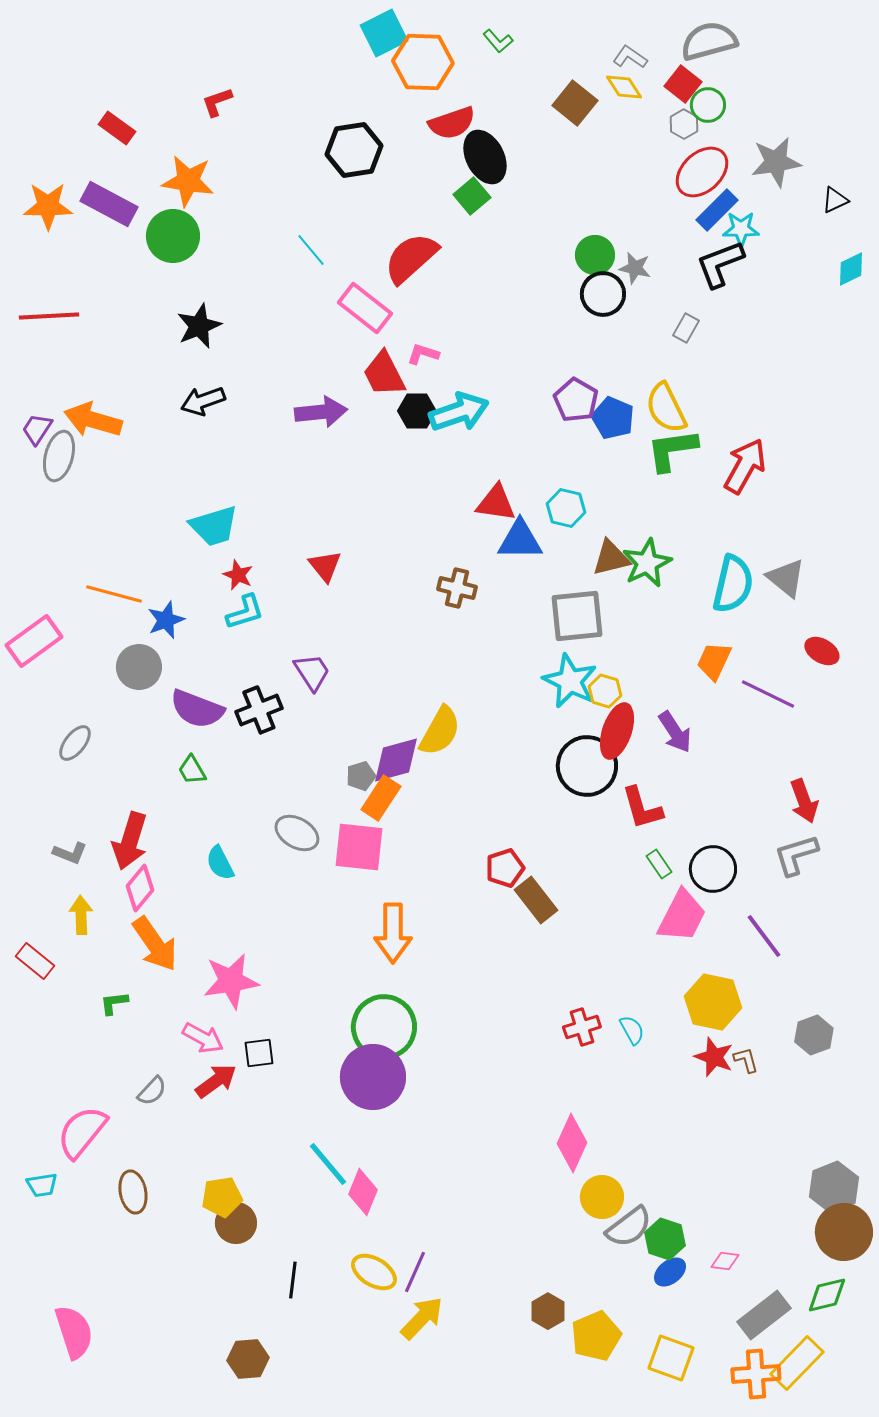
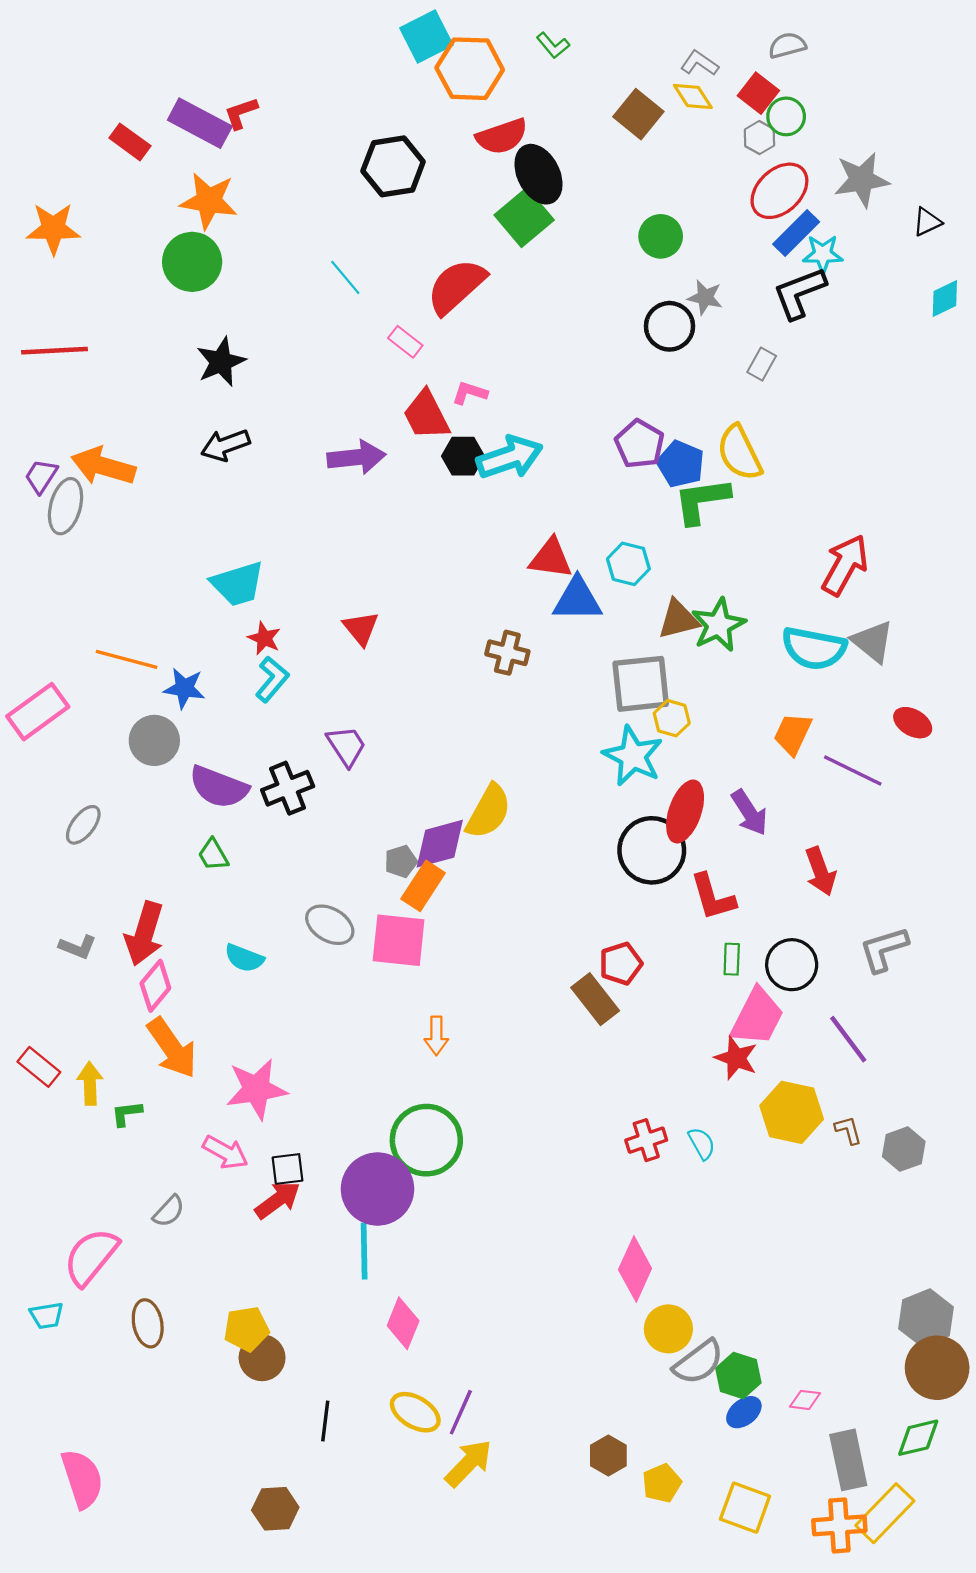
gray semicircle: (709, 41) -> (787, 45), size x0.6
green square: (472, 196) -> (524, 217), size x1.4
purple rectangle: (109, 204) -> (200, 123), moved
green circle: (595, 255) -> (661, 236), moved
pink rectangle: (365, 308) -> (405, 342), size x0.6
green L-shape: (672, 450) -> (702, 501), moved
red arrow: (745, 466) -> (845, 565), moved
cyan semicircle: (733, 584) -> (814, 648), turned 88
cyan L-shape: (245, 612) -> (272, 679), turned -33
blue star: (166, 620) -> (184, 688), turned 30
yellow hexagon: (605, 691) -> (672, 718), moved
red arrow: (804, 801) -> (821, 871), moved
cyan semicircle: (220, 863) -> (244, 958), turned -42
green rectangle: (659, 864) -> (732, 959), turned 36
red pentagon: (505, 868) -> (621, 964), moved
yellow arrow: (81, 915) -> (90, 1084), moved
orange arrow: (393, 933) -> (436, 1036), size x0.6
red star: (714, 1057) -> (736, 1058), moved
brown L-shape: (746, 1060) -> (848, 1130), moved
purple circle: (373, 1077) -> (378, 1189), moved
red arrow: (216, 1081) -> (278, 1200), moved
cyan line: (328, 1164) -> (364, 1251), moved, turned 39
gray rectangle: (764, 1315) -> (848, 1460), turned -64
yellow pentagon: (596, 1336) -> (662, 1483), size x0.7

